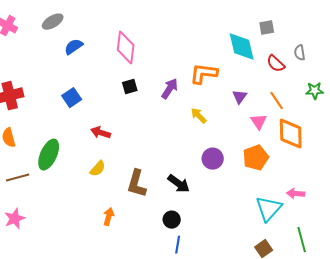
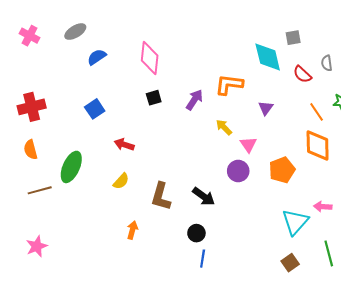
orange line: (277, 101) -> (317, 112), moved
pink triangle: (259, 122) -> (248, 145), moved
pink star: (15, 219) -> (37, 246), moved

